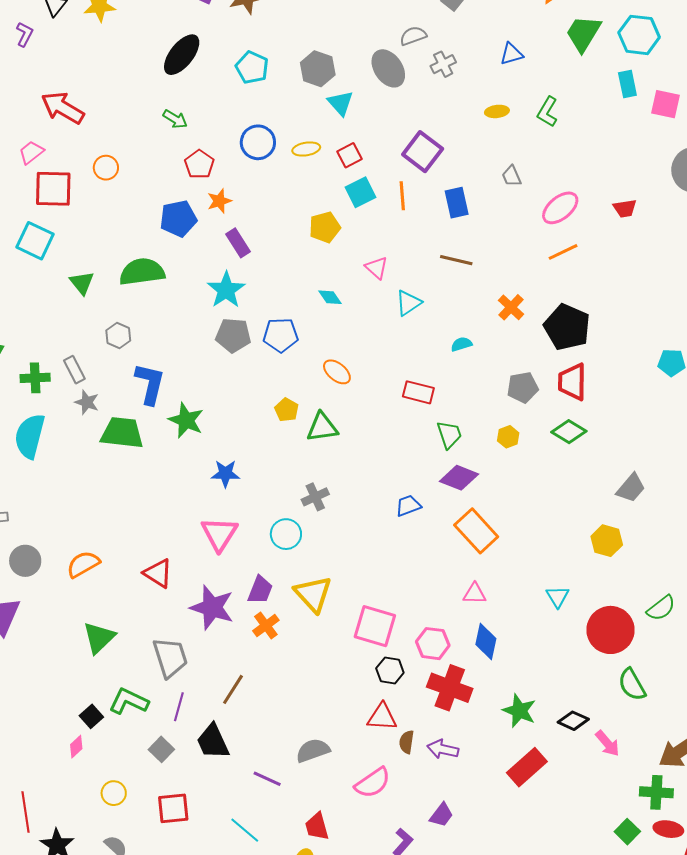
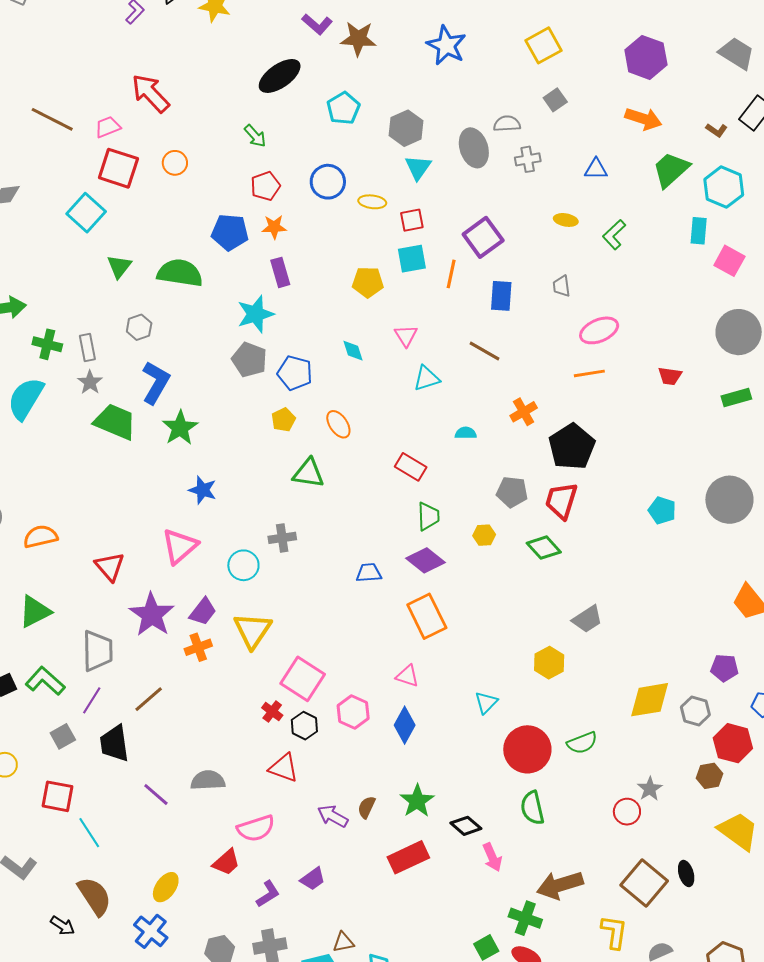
red trapezoid: (625, 208) -> (670, 376), moved
yellow pentagon: (287, 410) -> (283, 420), moved
red cross: (450, 688) -> (272, 711), moved, size x0.5
brown semicircle: (407, 742) -> (367, 807), moved
red trapezoid: (317, 827) -> (226, 862), moved, turned -132
cyan line: (245, 830) -> (89, 833), moved

